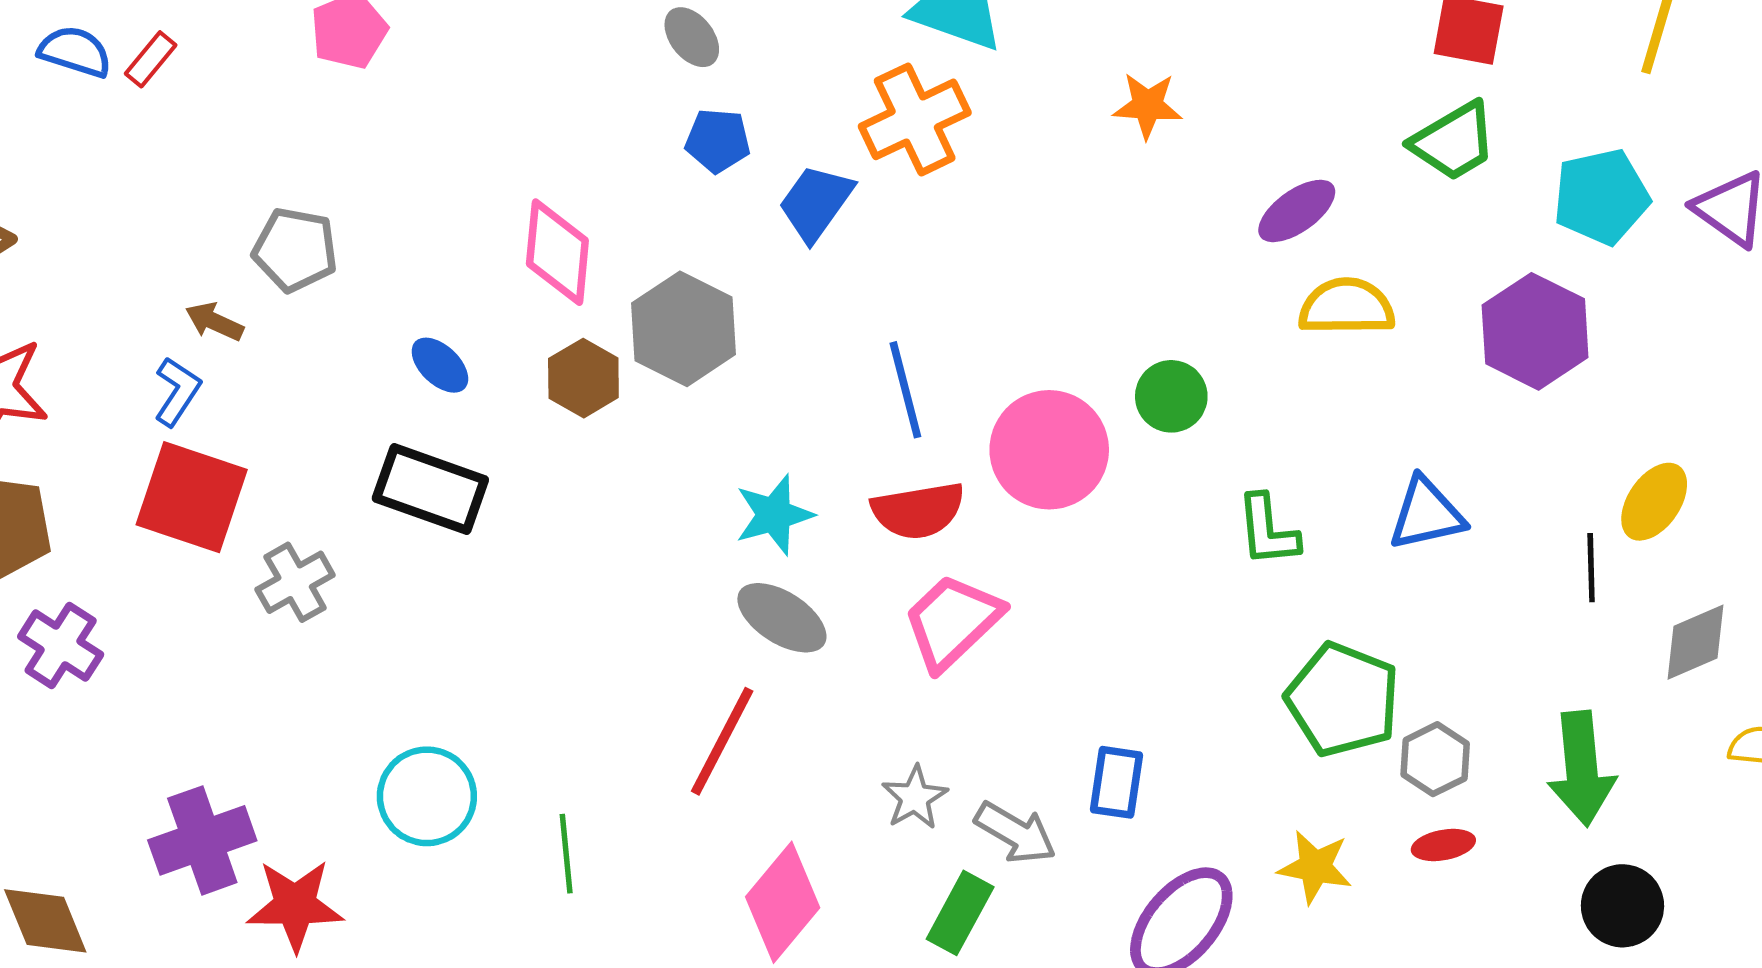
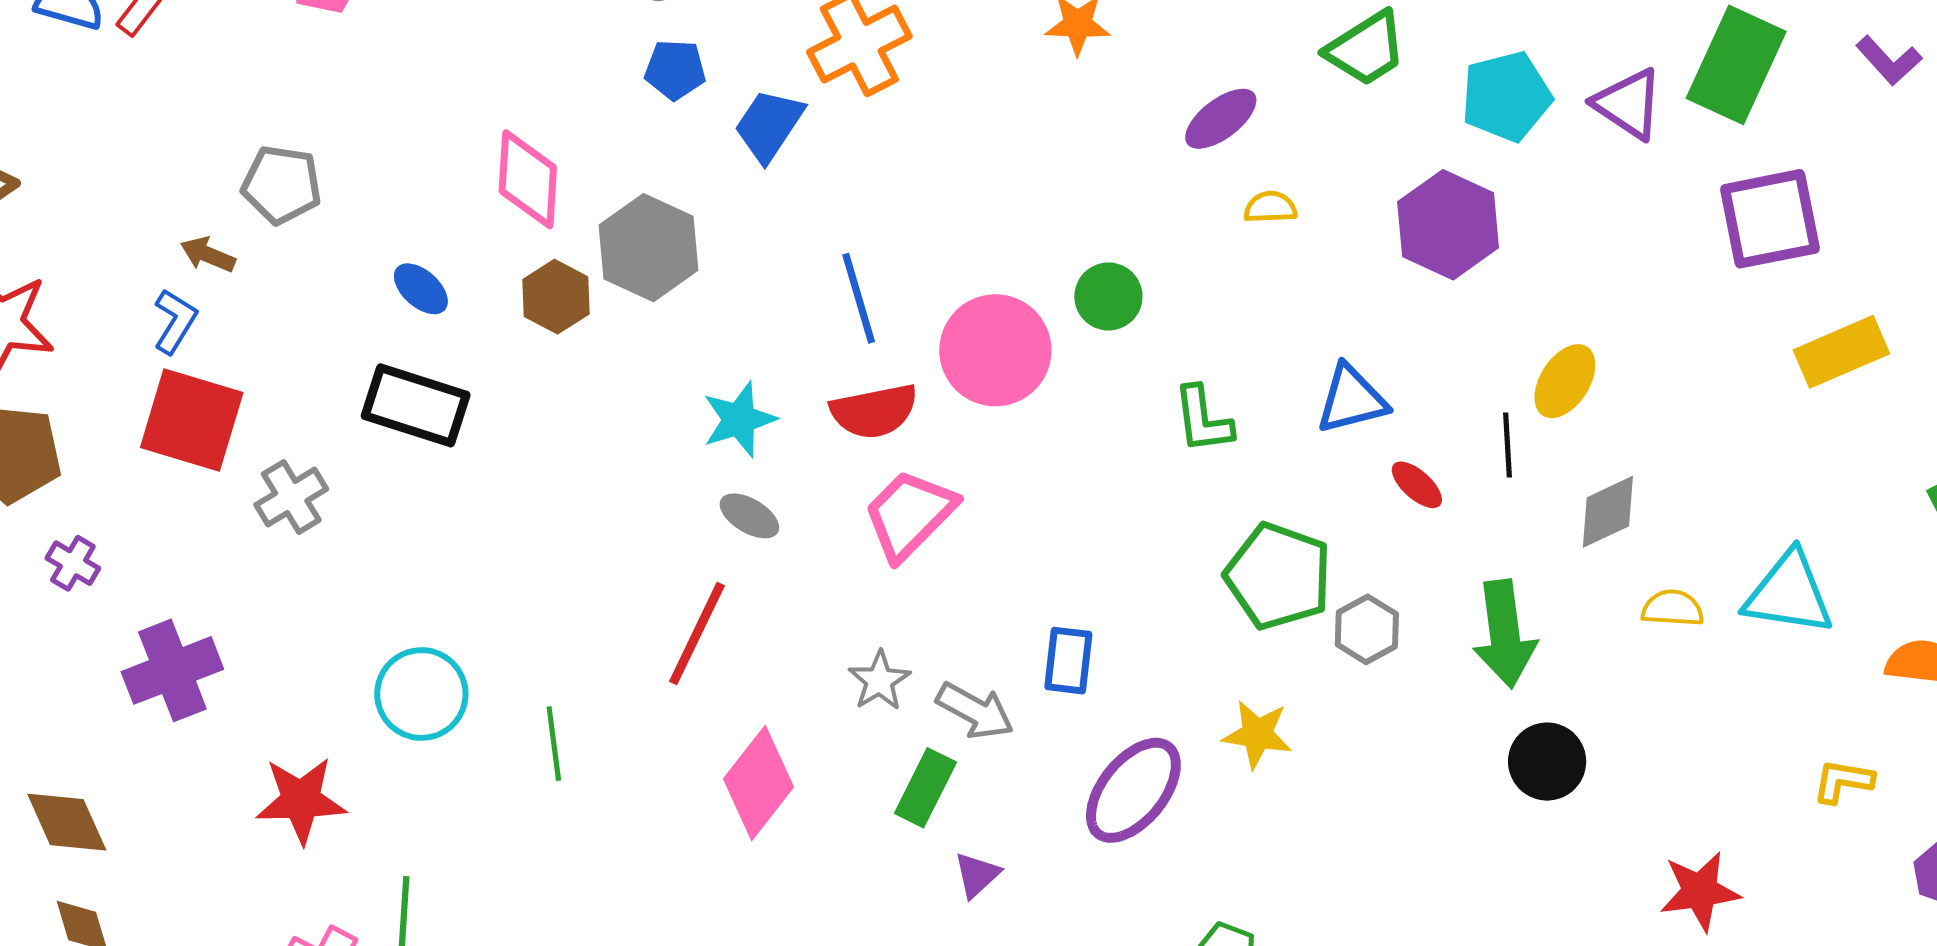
yellow semicircle: (1347, 307) -> (1270, 207), size x0.6
gray ellipse: (782, 618) -> (749, 516), size x0.7
purple cross: (61, 646) -> (73, 563), size x0.7
purple cross: (202, 840) -> (172, 670), moved
red ellipse: (1443, 845) -> (1417, 485), moved, turned 54

